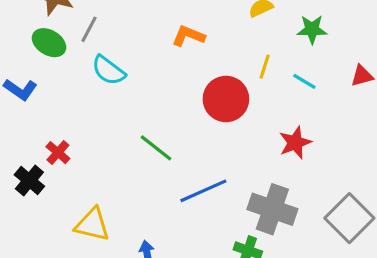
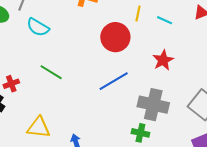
green line: (156, 148) -> (51, 72), moved
red cross: (58, 153) -> (11, 84), turned 35
blue line: (203, 191) -> (114, 81), moved

